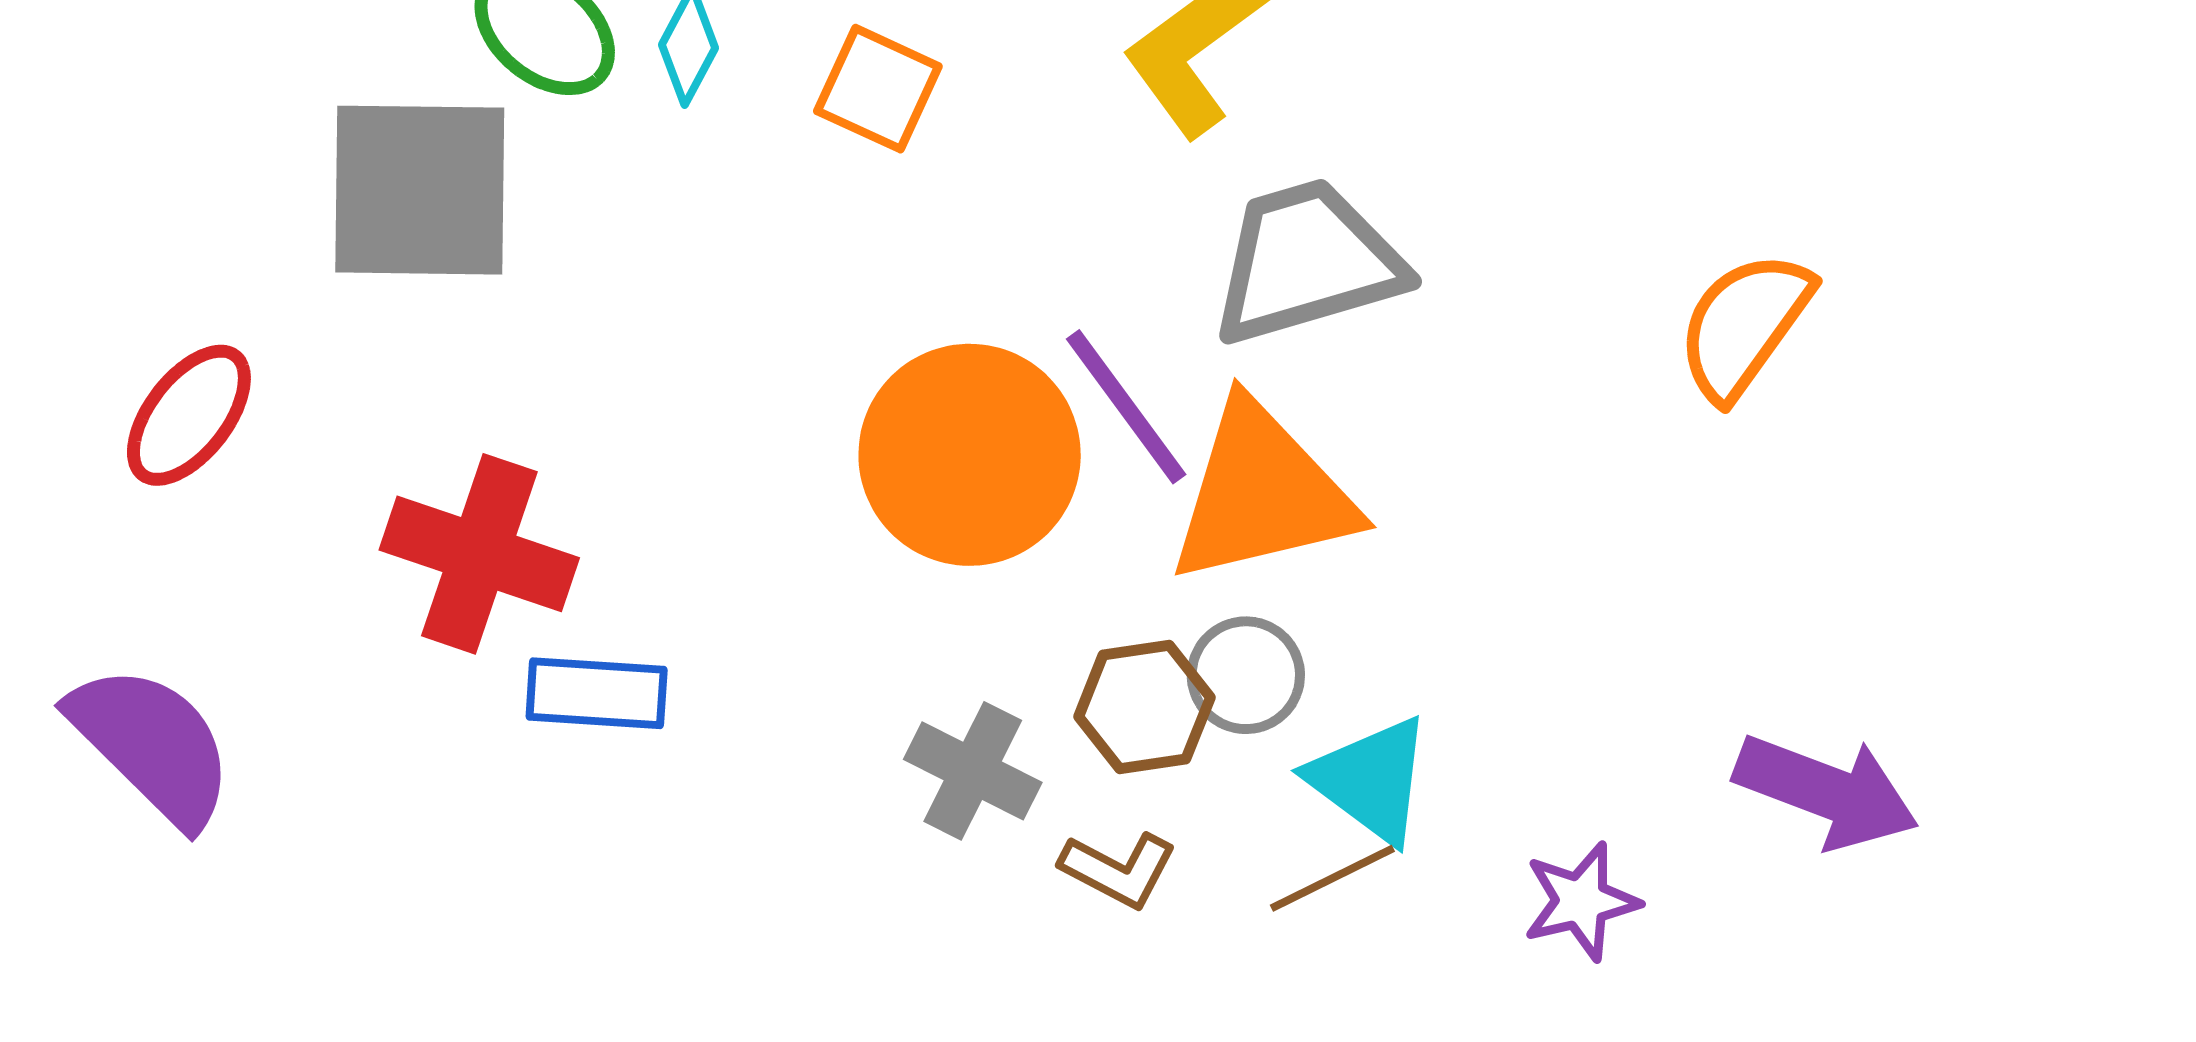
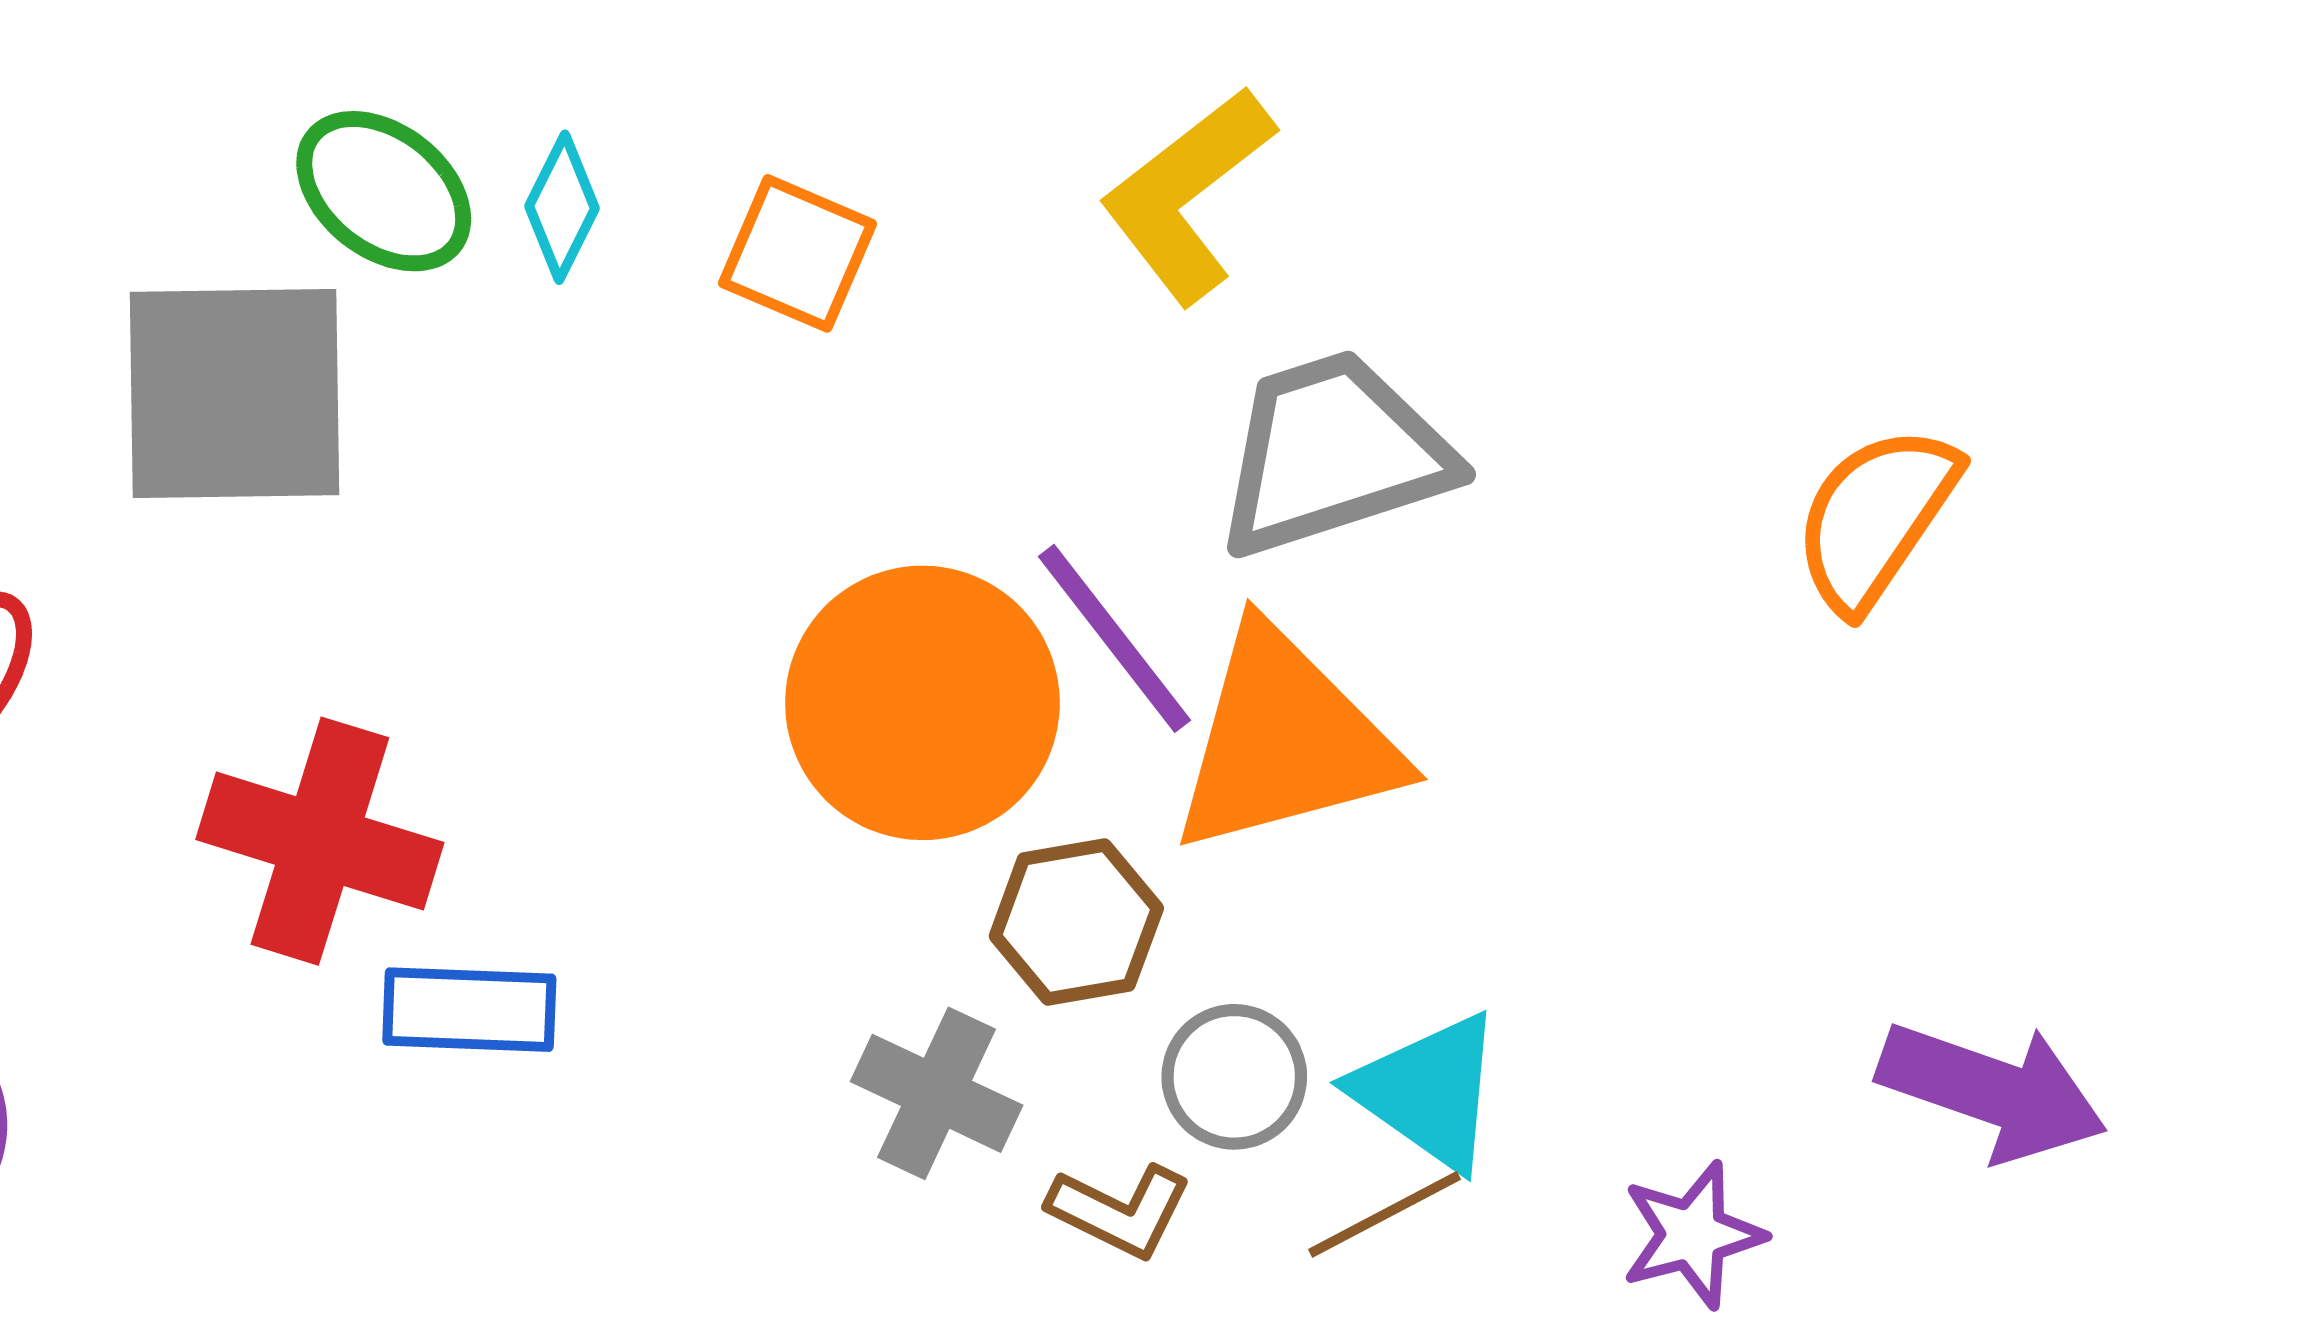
gray circle: (1246, 675) -> (1234, 1077), moved
brown hexagon: (1144, 707) -> (1076, 922), moved

